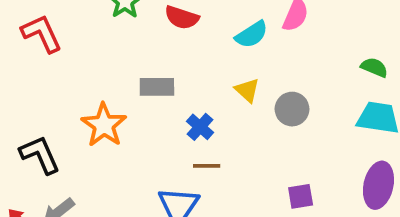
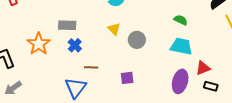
blue cross: (200, 127) -> (75, 45), moved
purple square: (301, 196) -> (127, 78), moved

